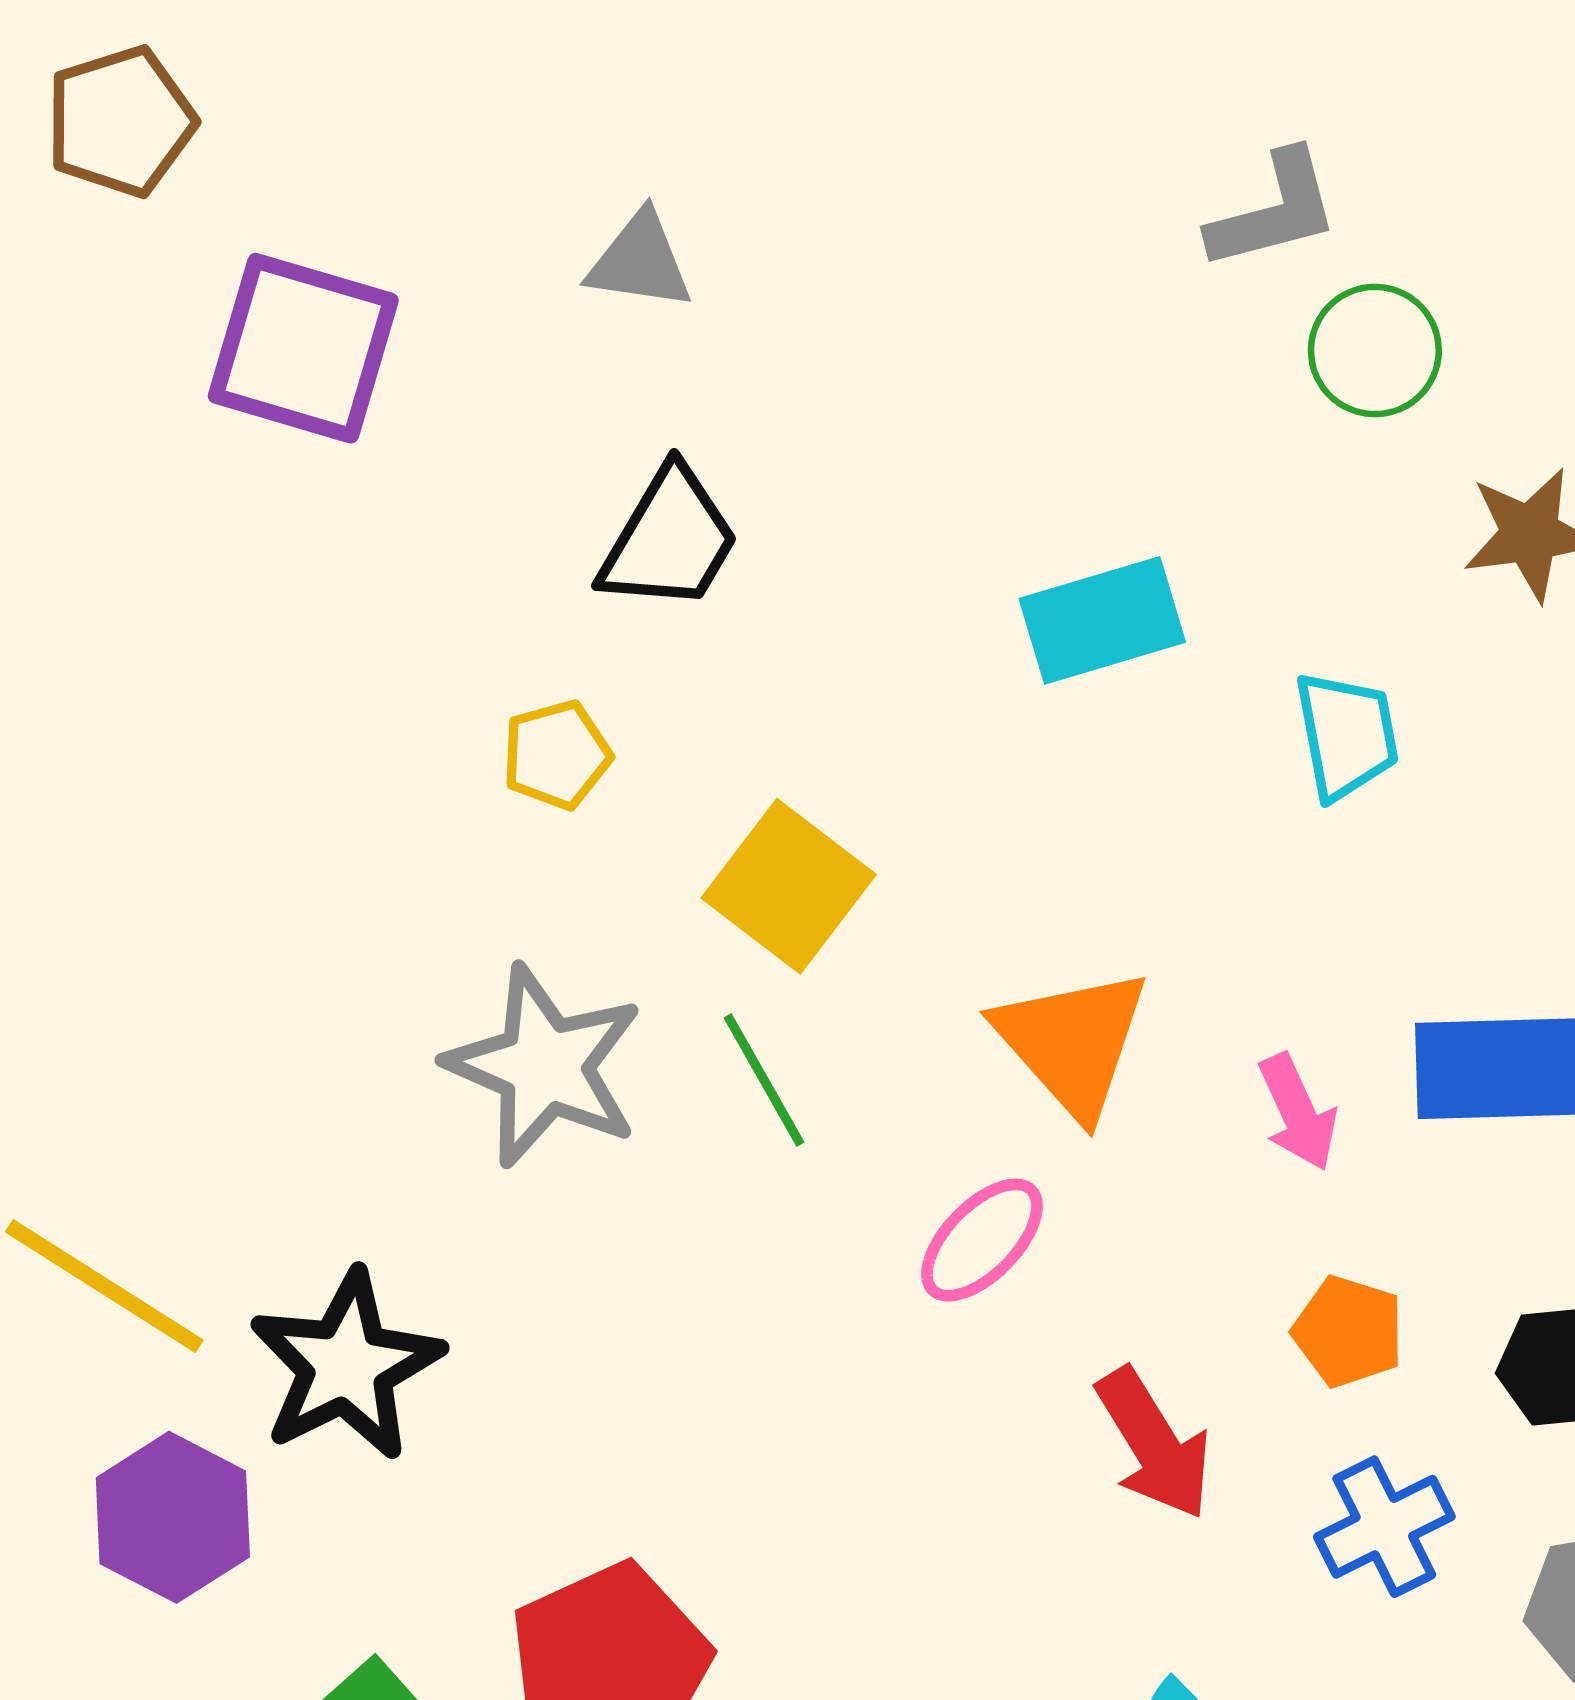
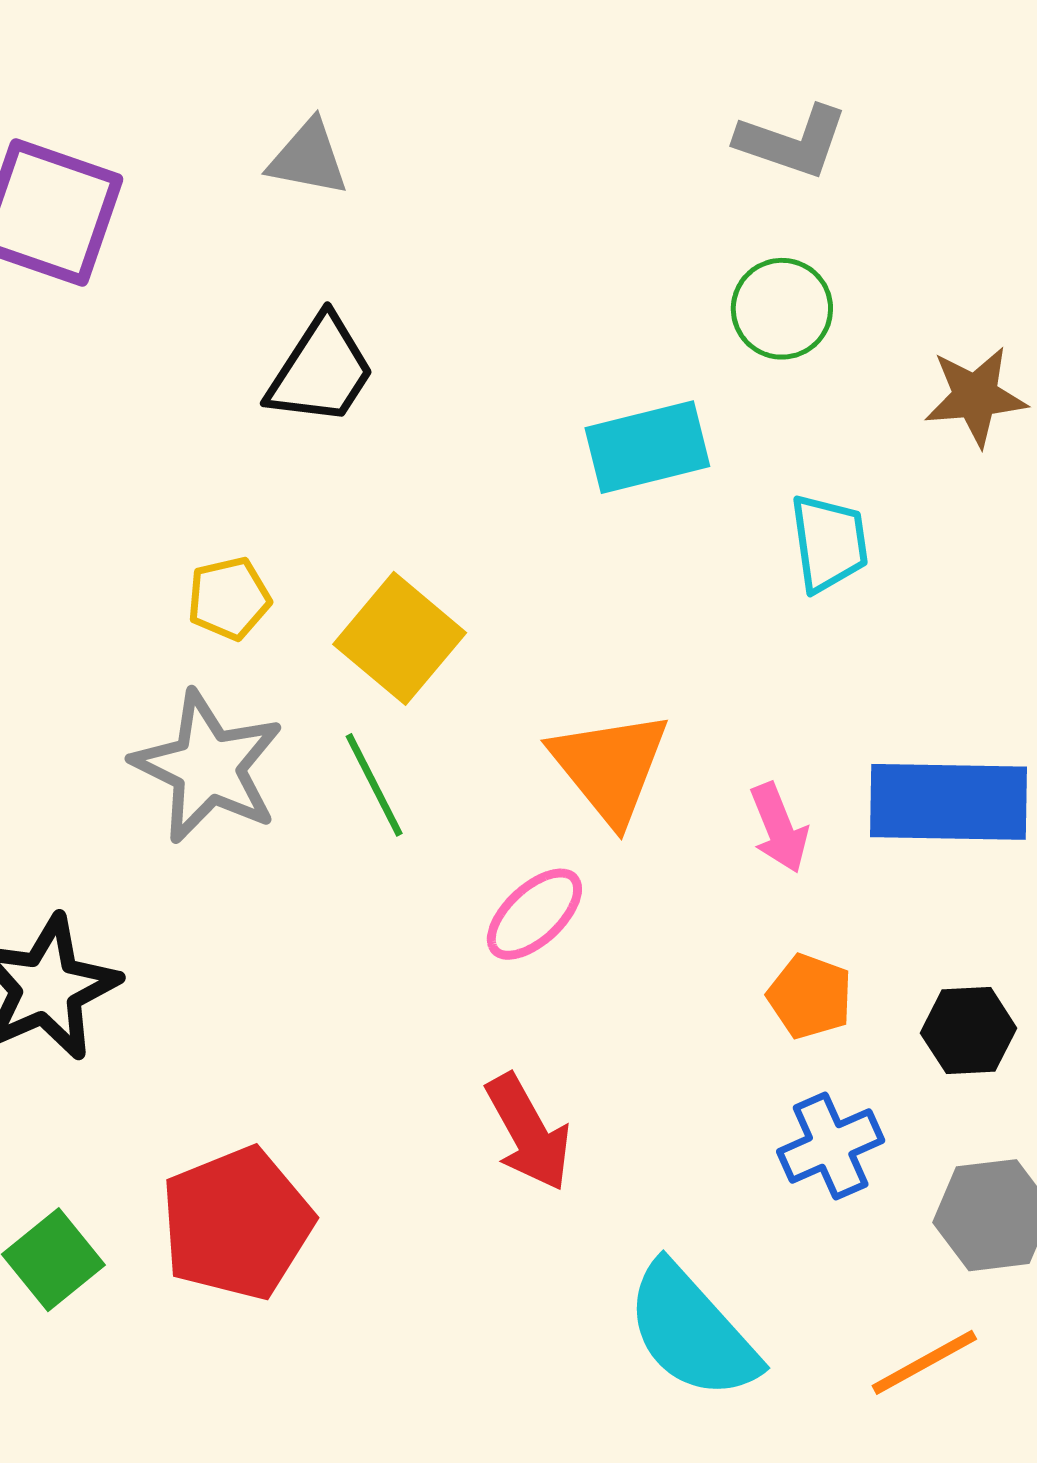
gray L-shape: (1274, 211) -> (792, 142), turned 31
green circle: (1375, 351) -> (782, 309), moved
yellow pentagon: (557, 755) -> (229, 598), moved
red arrow: (1154, 1444) -> (528, 1132), moved

